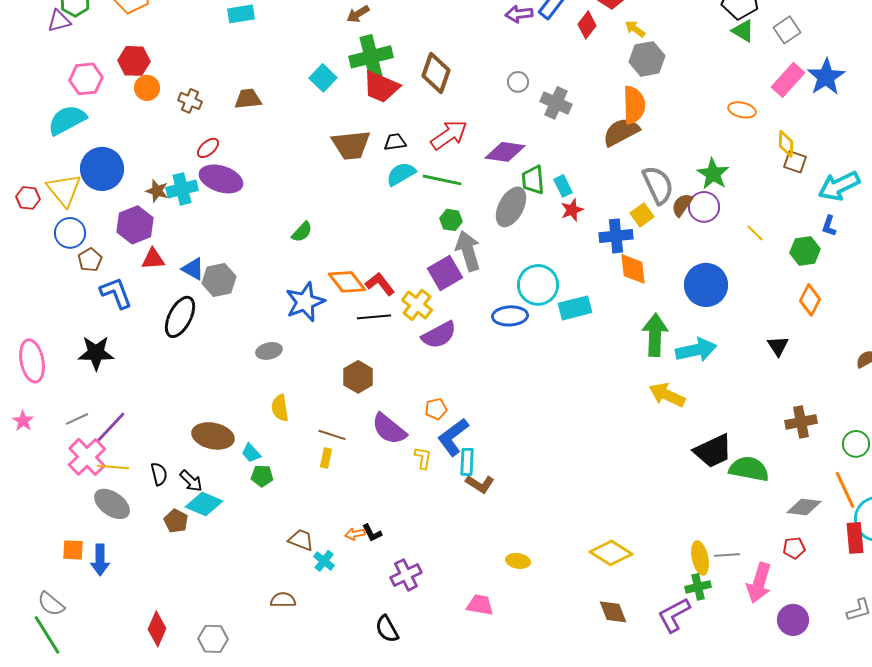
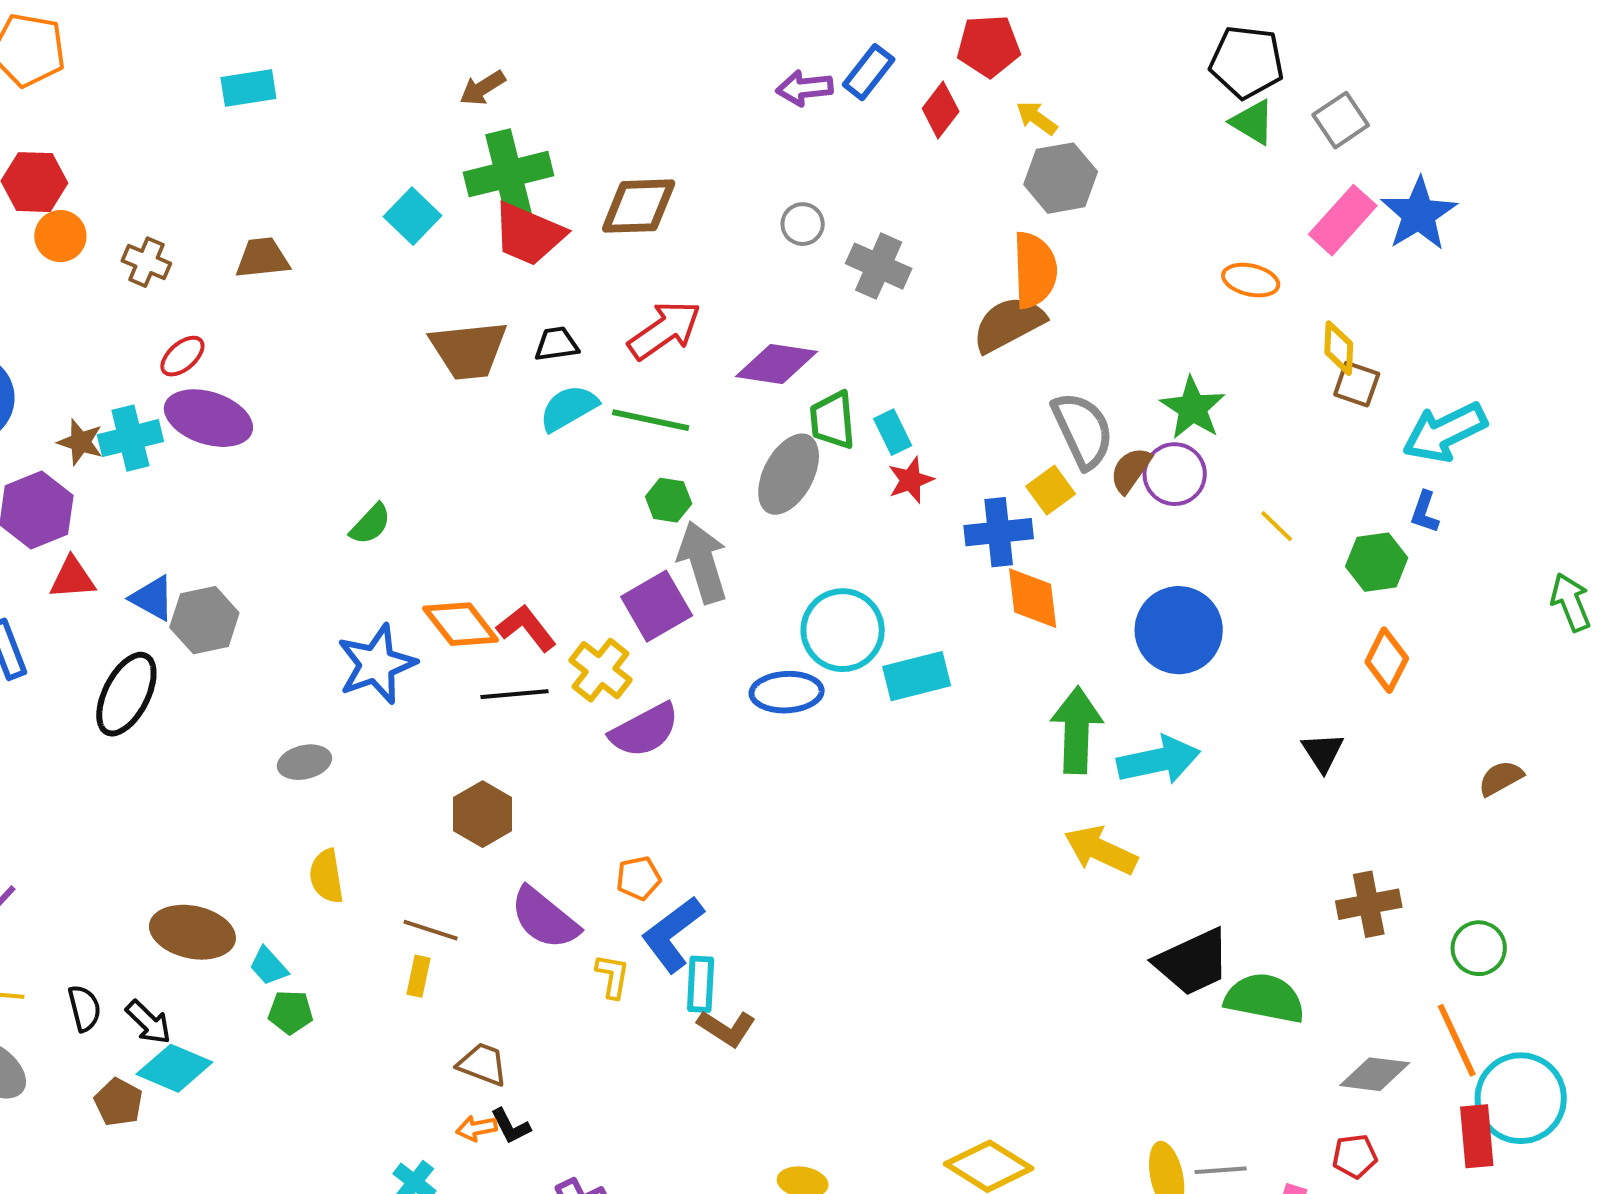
brown diamond: (436, 73) -> (639, 206), turned 69
brown trapezoid: (301, 540) -> (483, 1064), moved

